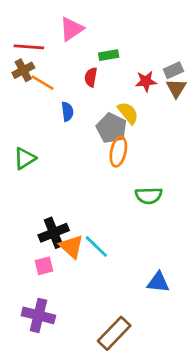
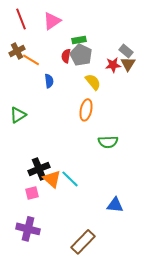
red line: (29, 47) -> (21, 19), moved, turned 65
gray rectangle: (173, 70) -> (126, 51), turned 64
red star: (146, 81) -> (113, 65), moved
gray pentagon: (111, 128) -> (81, 55), moved

